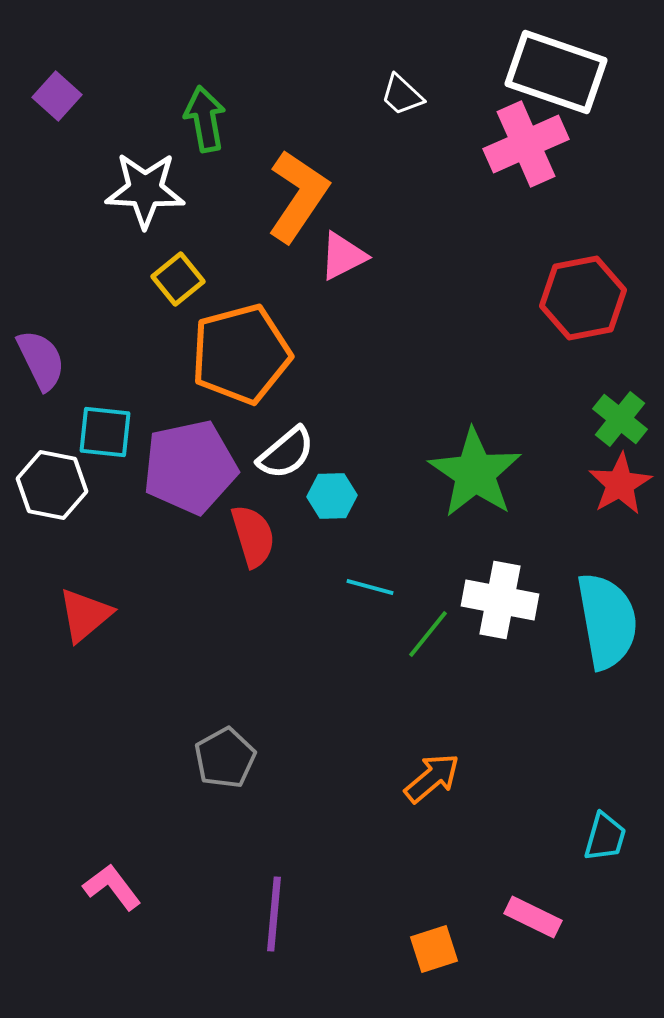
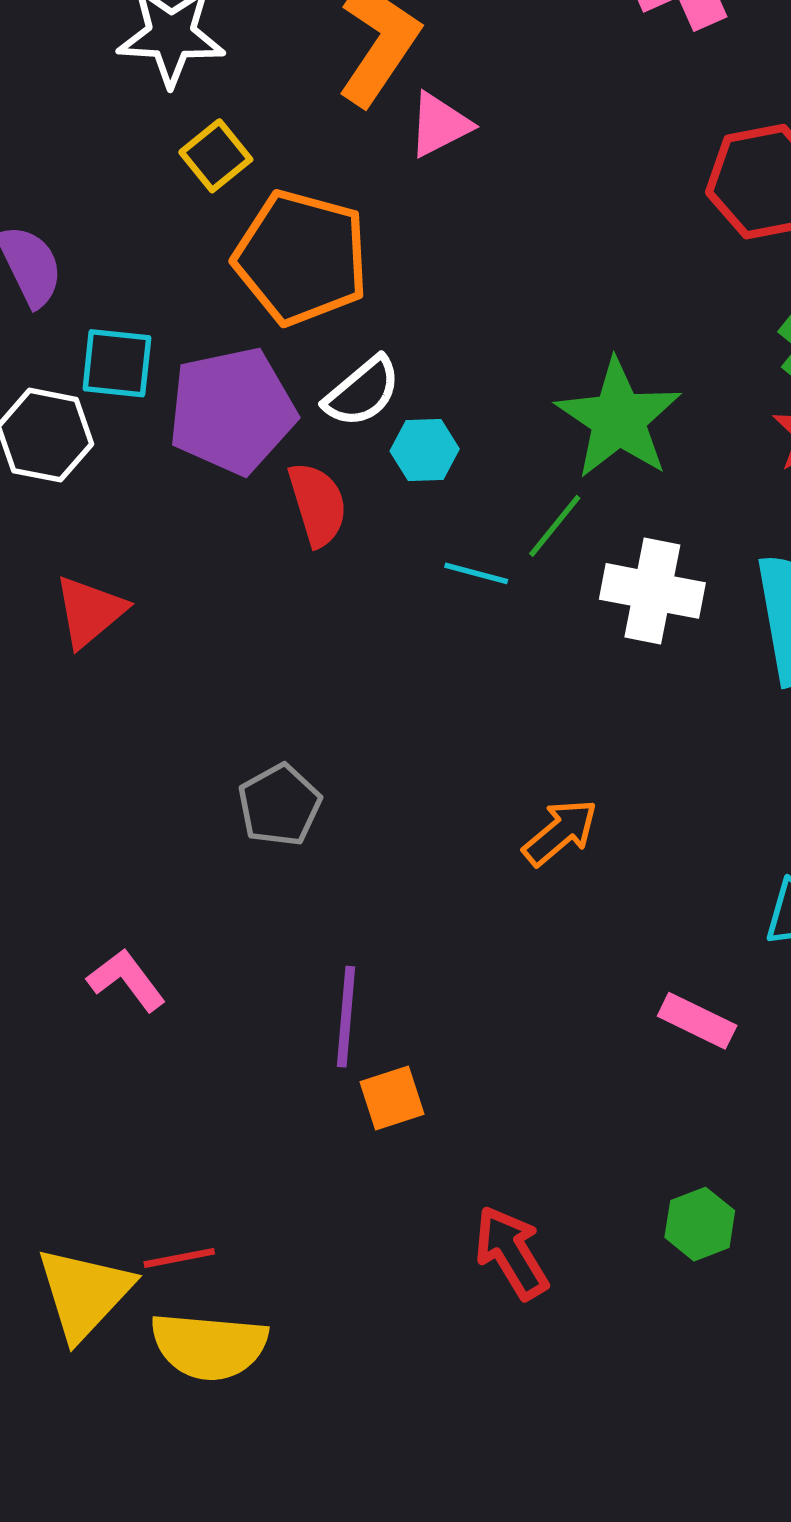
orange pentagon: (241, 354) -> (301, 258), turned 30
green line: (428, 634) -> (555, 526), moved
orange square: (434, 949) -> (392, 1098), moved

